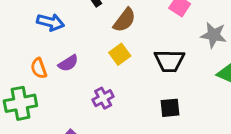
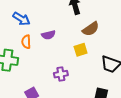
blue arrow: (50, 22) -> (21, 19), moved
purple semicircle: (68, 63) -> (48, 35), moved

